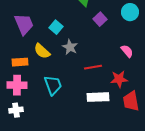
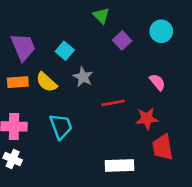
orange rectangle: (20, 62) -> (18, 82), moved
white rectangle: (98, 97) -> (120, 166), moved
white cross: (16, 110) -> (13, 159), turned 32

